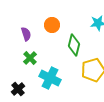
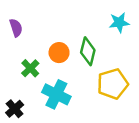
orange circle: (52, 25) -> (59, 53), moved
purple semicircle: (26, 34) -> (16, 28), moved

